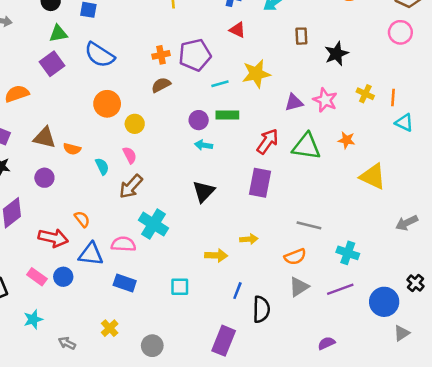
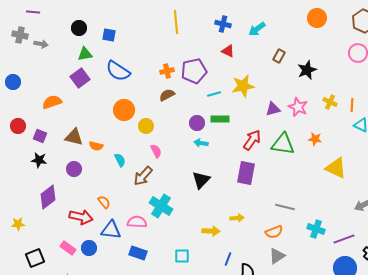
brown rectangle: (301, 36) -> (279, 56), turned 32
pink semicircle: (130, 155) -> (156, 151), moved
purple line: (340, 289) -> (344, 239), moved

